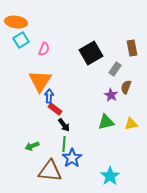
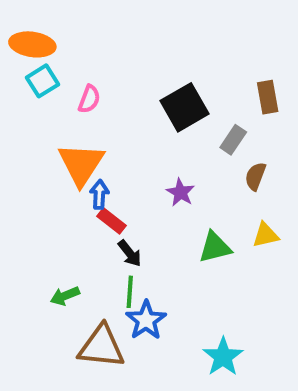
purple star: (111, 95) -> (180, 192), moved
yellow triangle: (131, 124) -> (266, 235), moved

